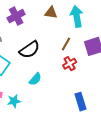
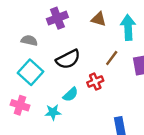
red cross: (70, 64) -> (95, 82), moved
cyan star: (14, 101) -> (53, 112), moved

